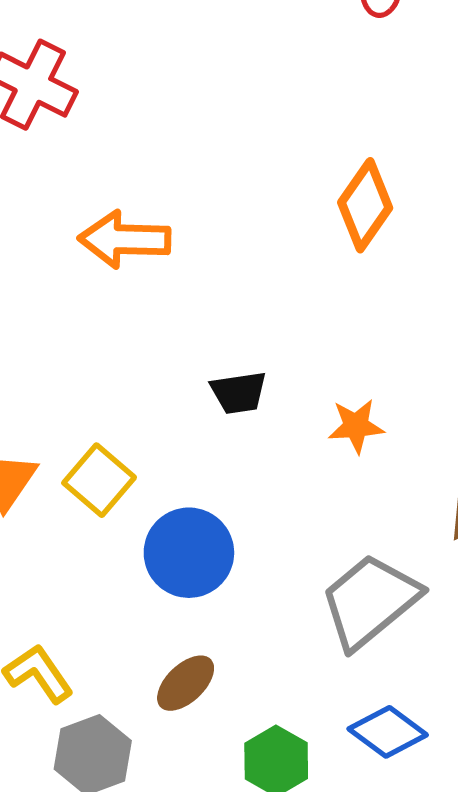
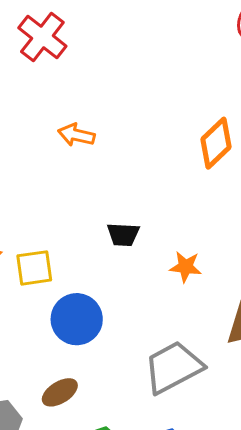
orange arrow: (125, 239) -> (76, 135), size x0.7
yellow square: (99, 480) -> (34, 268), turned 30

